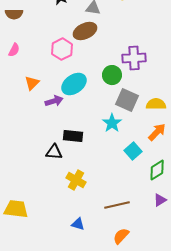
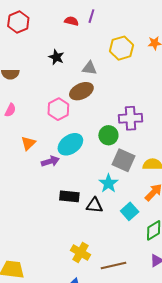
black triangle: (54, 152) -> (94, 205), moved
yellow cross: (76, 180) -> (80, 252), moved

